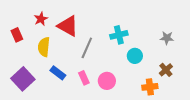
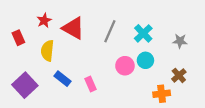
cyan cross: (119, 35) -> (143, 33), moved, turned -30
gray line: (87, 48) -> (110, 31), moved
pink circle: (107, 81) -> (125, 66), moved

